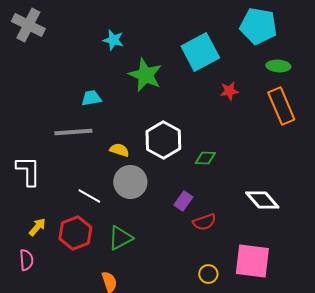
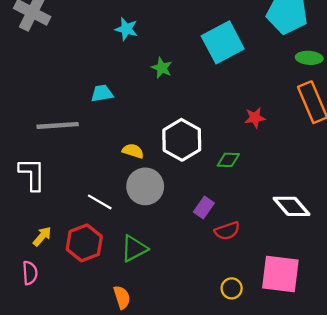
green star: (145, 75) -> (162, 68), size x0.6
red star: (229, 91) -> (255, 118), moved
gray line: (73, 132) -> (58, 125), moved

